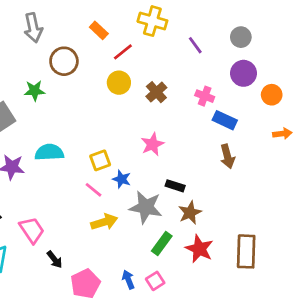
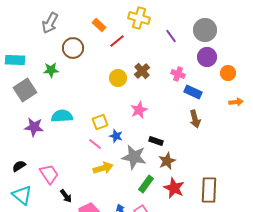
gray arrow: (33, 28) -> (50, 23), turned 40
gray circle: (241, 37) -> (205, 30), size x1.5
yellow circle: (119, 83) -> (118, 78), moved

